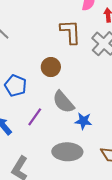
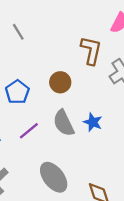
blue star: (83, 121) -> (93, 122), moved
gray ellipse: (67, 152) -> (54, 177), turned 36

